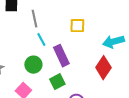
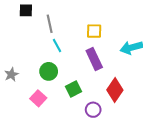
purple rectangle: (61, 56) -> (94, 59), moved
red diamond: (103, 68) -> (115, 90), moved

